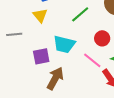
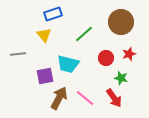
pink line: (92, 60) -> (85, 98), moved

